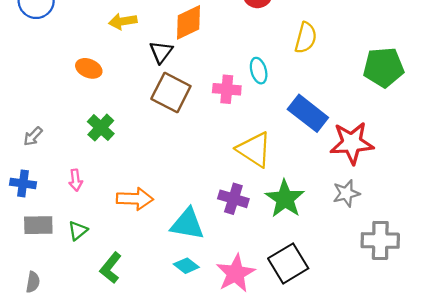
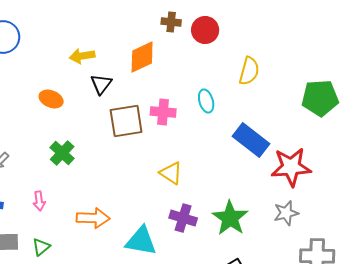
black triangle: (161, 52) -> (101, 84), moved
pink cross: (227, 89) -> (163, 112), moved
brown square: (171, 93) -> (126, 121), turned -36
yellow triangle: (254, 149) -> (171, 173), moved, size x0.7

